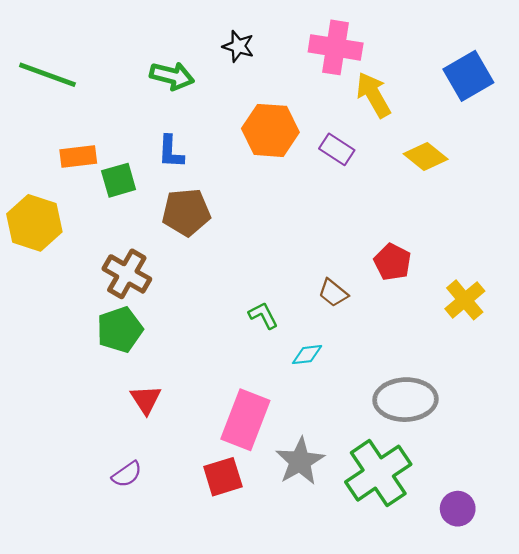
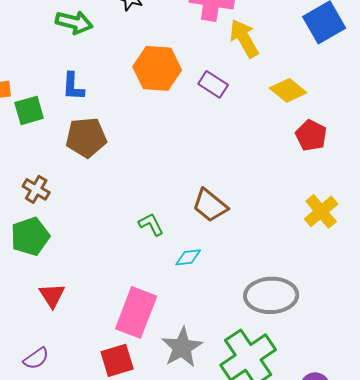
red pentagon: (392, 262) -> (311, 135), moved
brown cross: (127, 274) -> (36, 189), size x0.7
brown trapezoid: (333, 293) -> (210, 205), size x1.4

